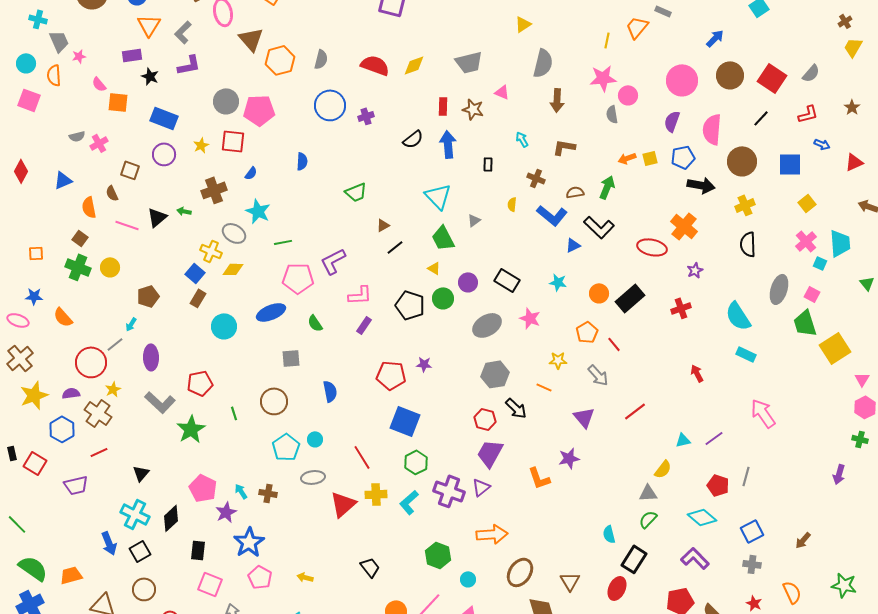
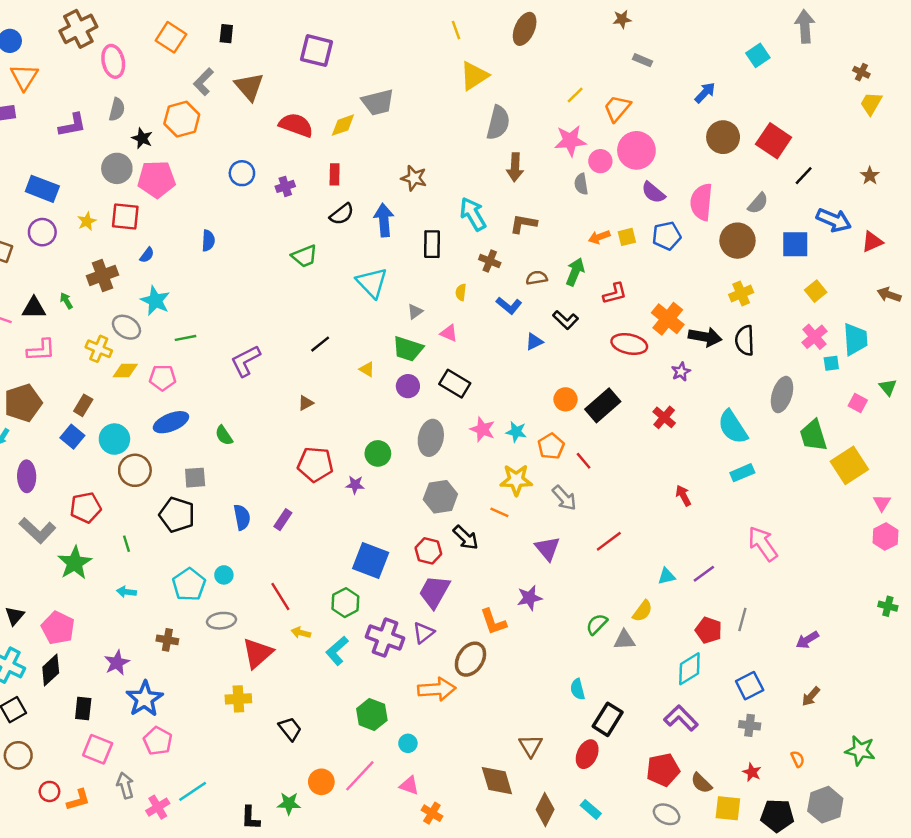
brown cross: (845, 21) -> (861, 72), turned -32
yellow triangle: (523, 24) -> (474, 76), size x1.5
orange trapezoid: (637, 27) -> (617, 108), moved
gray L-shape: (183, 32) -> (203, 82), moved
brown triangle: (251, 39) -> (249, 87), moved
yellow line: (607, 40) -> (575, 95), turned 35
gray semicircle: (321, 59) -> (117, 109), moved
gray trapezoid: (469, 62) -> (378, 102), moved
gray semicircle: (811, 73) -> (758, 203), moved
black star: (150, 76) -> (142, 138), moved
pink circle: (682, 80) -> (636, 150), moved
pink triangle: (502, 92) -> (449, 333), moved
blue circle: (330, 105) -> (242, 173), size x0.7
red rectangle: (443, 106) -> (335, 174), moved
red L-shape: (808, 114) -> (615, 293), moved
black line: (761, 118) -> (804, 176), moved
purple semicircle: (672, 121) -> (653, 192), turned -70
cyan arrow: (522, 139) -> (473, 214), size x1.8
blue arrow: (822, 144) -> (834, 220), size x1.8
black rectangle: (488, 164) -> (432, 244), size x1.6
black arrow: (701, 185) -> (705, 337), moved
green trapezoid: (356, 192) -> (304, 256), moved
green arrow: (184, 211) -> (66, 301), turned 48
blue L-shape: (552, 215) -> (509, 306), size x0.7
black triangle: (157, 217) -> (34, 308), turned 40
brown triangle: (383, 225) -> (306, 403), moved
black L-shape: (599, 227) -> (565, 320), size x0.7
green trapezoid: (443, 238) -> (408, 349), moved, turned -44
cyan square: (820, 263) -> (831, 363), turned -32
blue square: (195, 273) -> (72, 437), moved
pink pentagon: (298, 278) -> (163, 378), moved, size x0.7
cyan star: (558, 282) -> (516, 432), moved
pink square: (812, 294) -> (858, 403), moved
pink L-shape: (360, 295) -> (41, 350), moved
brown pentagon: (148, 296) -> (23, 403), size x1.4
green circle: (443, 298) -> (378, 453), moved
black pentagon: (410, 305) -> (177, 515), moved
red cross: (681, 308) -> (664, 417), turned -30
purple rectangle: (364, 325) -> (283, 520), moved
gray ellipse: (487, 325) -> (431, 438), turned -48
cyan rectangle: (746, 354) -> (742, 473), turned -48
yellow star: (558, 360) -> (516, 480), size x1.5
red pentagon: (391, 375) -> (315, 464), moved
brown circle: (274, 401) -> (135, 470), moved
blue square: (405, 421) -> (371, 561), moved
green cross: (860, 439) -> (888, 606), moved
purple arrow: (839, 474) -> (807, 640), moved, turned 42
pink pentagon: (203, 488) -> (58, 628), moved
cyan arrow: (241, 491) -> (126, 592), moved, turned -49
yellow cross: (376, 494) -> (238, 699), moved
cyan diamond: (702, 517) -> (689, 669), turned -72
green semicircle: (648, 519) -> (597, 624), moved
brown ellipse: (520, 572) -> (470, 659), moved
yellow arrow: (305, 577) -> (301, 633), moved
orange semicircle: (792, 592) -> (798, 759), size x0.6

